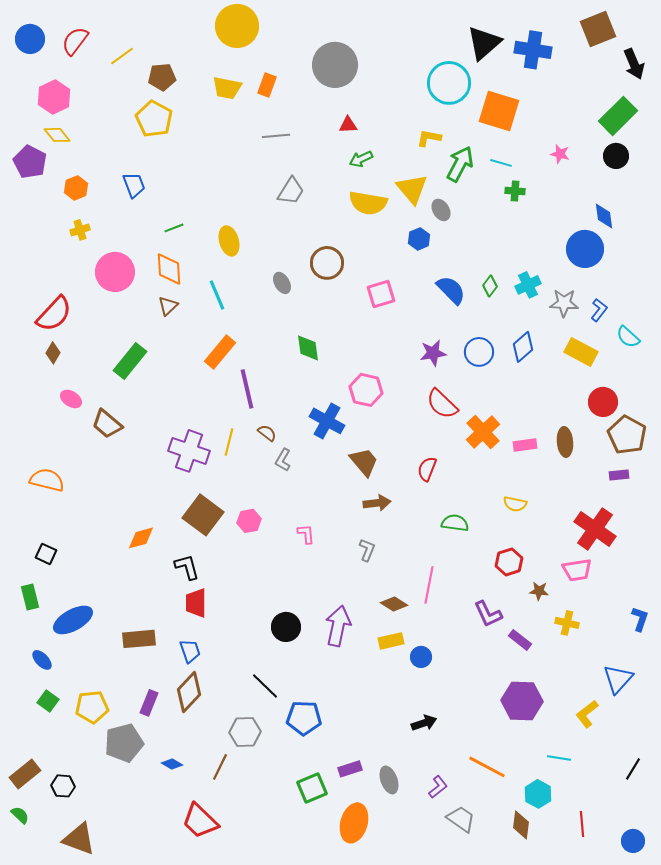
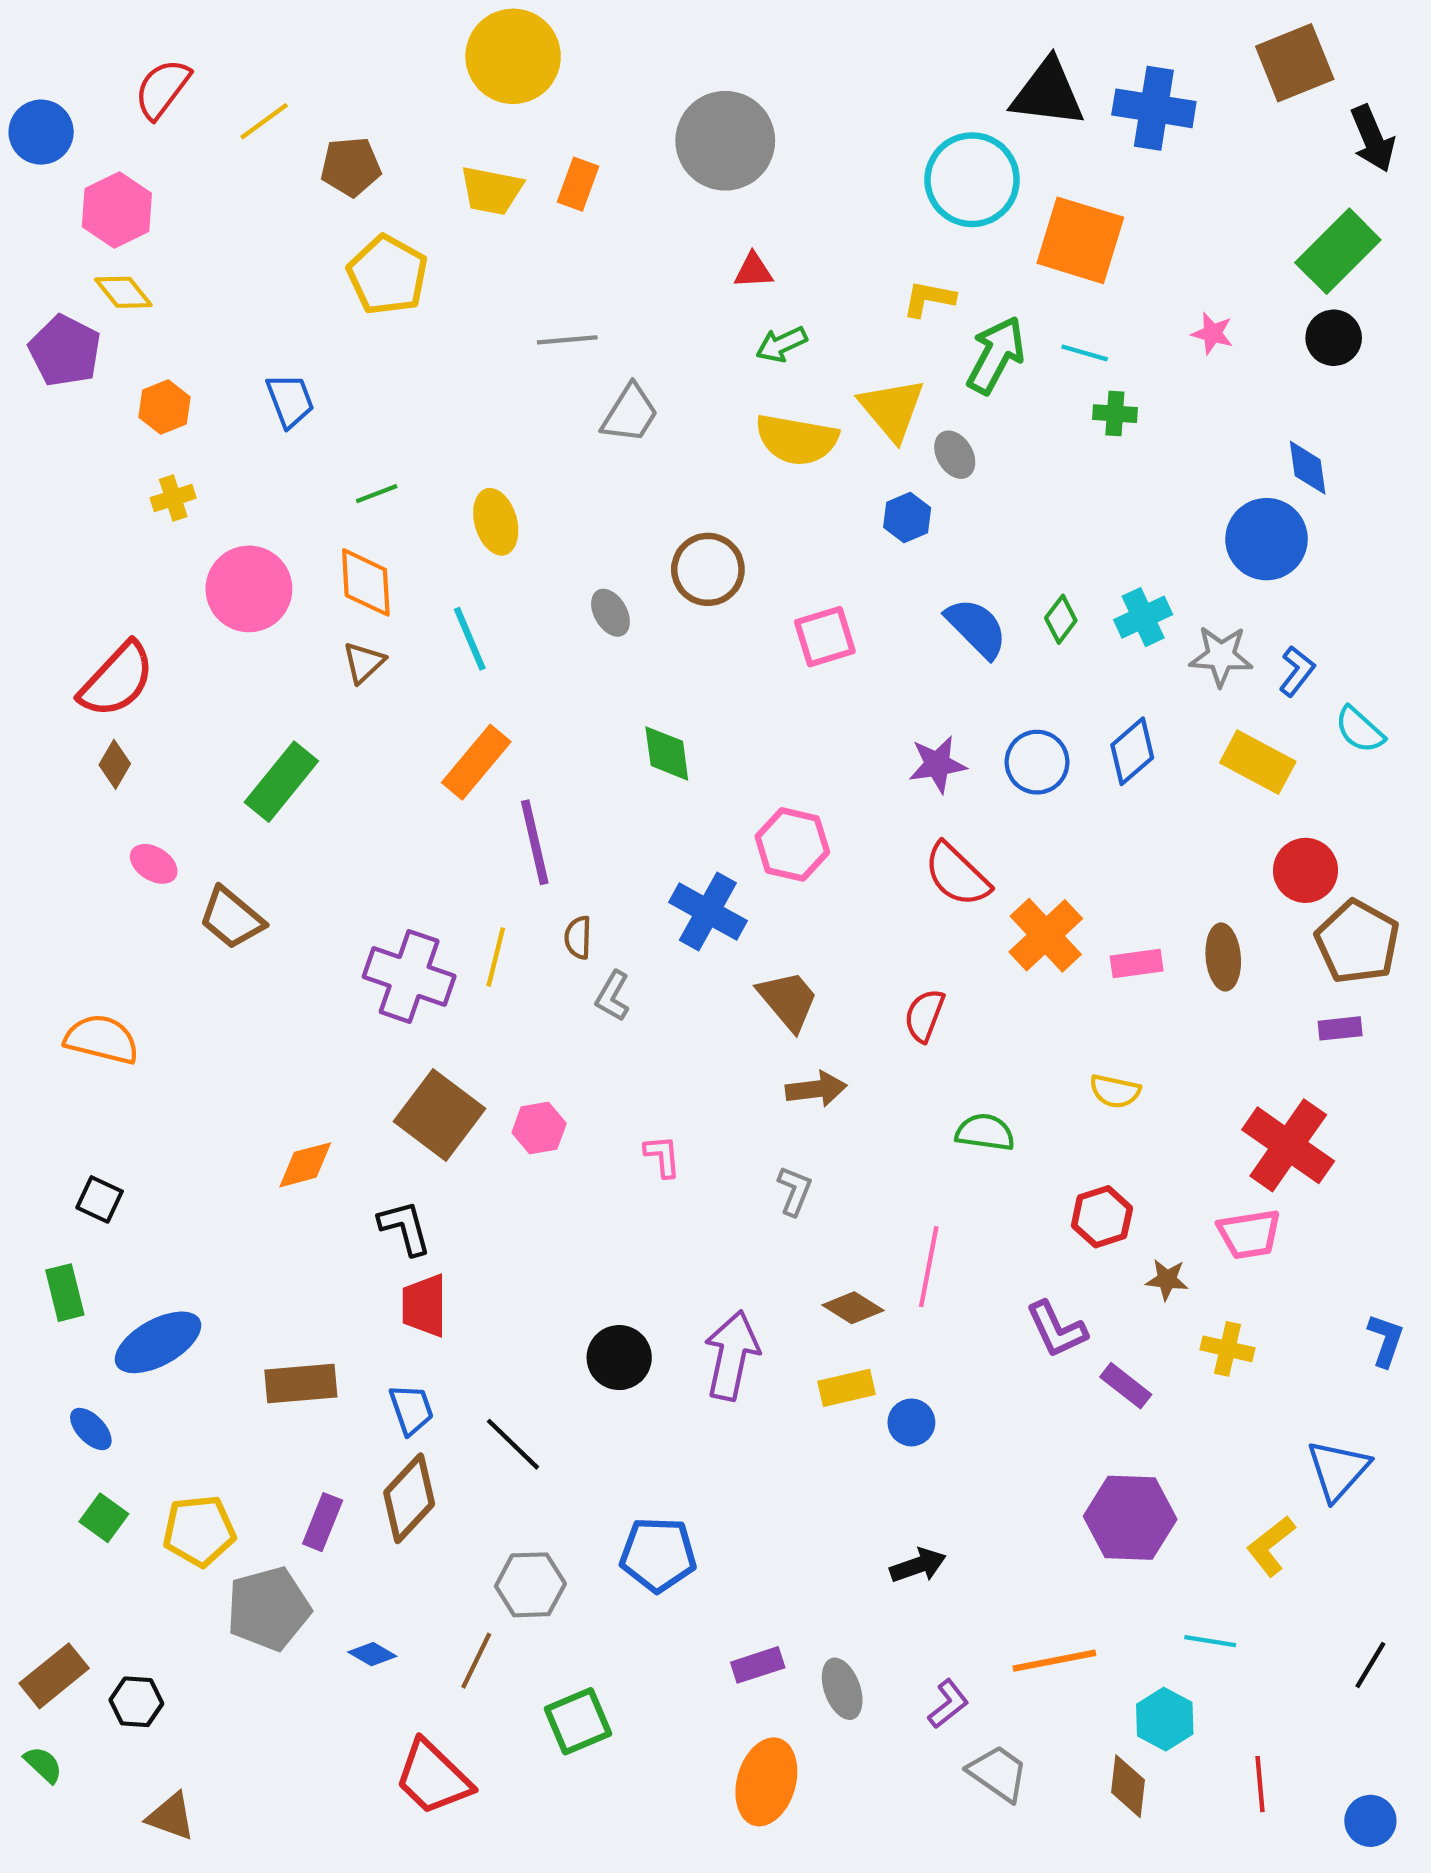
blue circle: (30, 39) -> (41, 132), moved
black triangle: (484, 43) -> (1048, 93), turned 48
yellow pentagon: (154, 119) -> (387, 275), moved
gray line: (276, 136) -> (567, 340), moved
brown semicircle: (267, 433) -> (578, 937), turned -126
black line: (265, 686) -> (513, 1444), moved
orange line: (487, 767) -> (1054, 1661), turned -39
green square: (312, 788) -> (578, 1721), moved
brown triangle: (79, 839) -> (171, 1817), size x0.7

